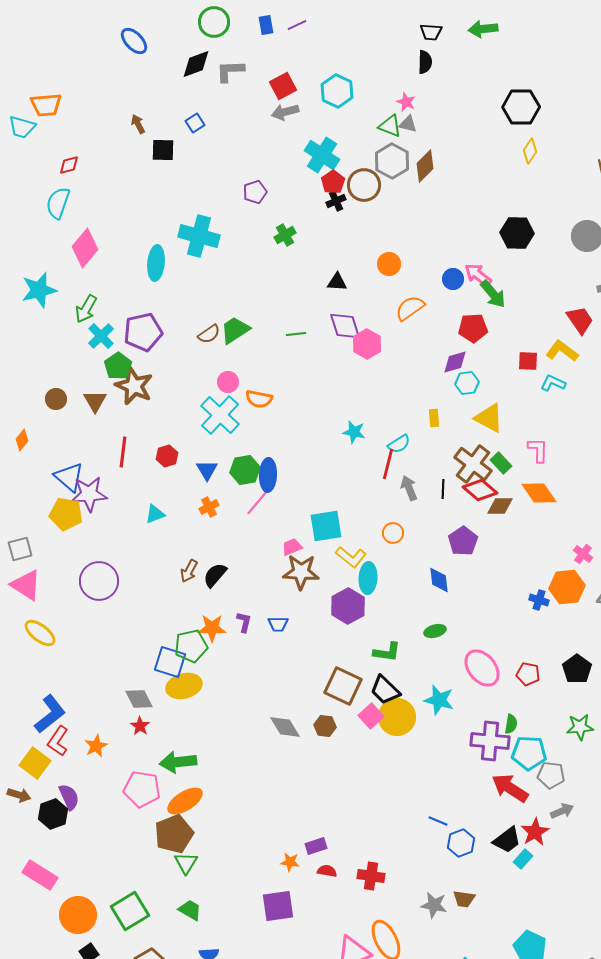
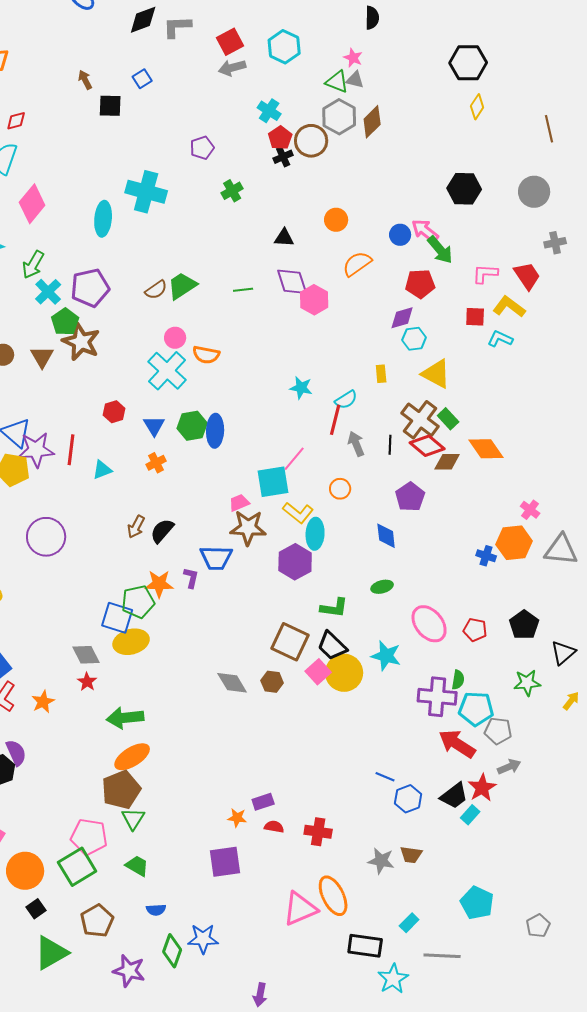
cyan cross: (322, 155) -> (269, 111), size x0.7
pink L-shape: (538, 450) -> (485, 274), moved, turned -88
red line: (123, 452) -> (71, 450), moved
pink line: (257, 503) -> (294, 459), moved
blue trapezoid: (278, 624) -> (216, 558), moved, size x1.6
pink pentagon: (142, 789) -> (89, 837), moved

